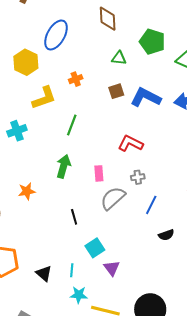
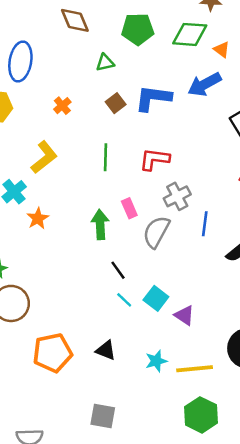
yellow L-shape: (44, 98) -> (44, 157), moved
green line: (72, 125) -> (105, 157), moved
green arrow: (64, 166) -> (100, 225), moved
gray cross: (138, 177) -> (177, 196), size x1.5
orange star: (27, 191) -> (38, 218), moved
cyan line: (72, 270) -> (124, 300), moved, turned -32

